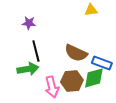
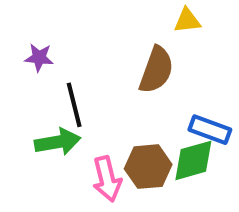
purple star: (29, 23) -> (39, 58), moved
brown semicircle: (76, 53) -> (156, 70), moved, turned -95

